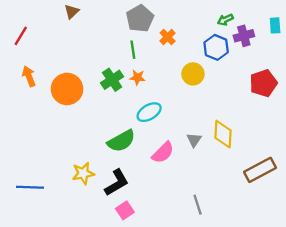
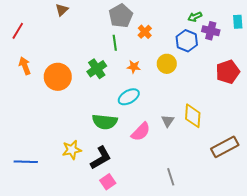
purple cross: (244, 36) -> (211, 31), turned 30
orange star: (138, 77) -> (134, 67), moved
green semicircle: (121, 141) -> (105, 122), turned 35

